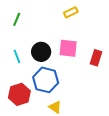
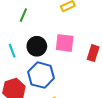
green line: (17, 19) -> (23, 15), moved

